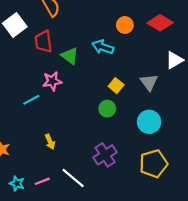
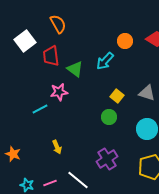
cyan arrow: (103, 47) -> (105, 61), turned -66
gray triangle: (149, 82) -> (147, 93), turned -36

